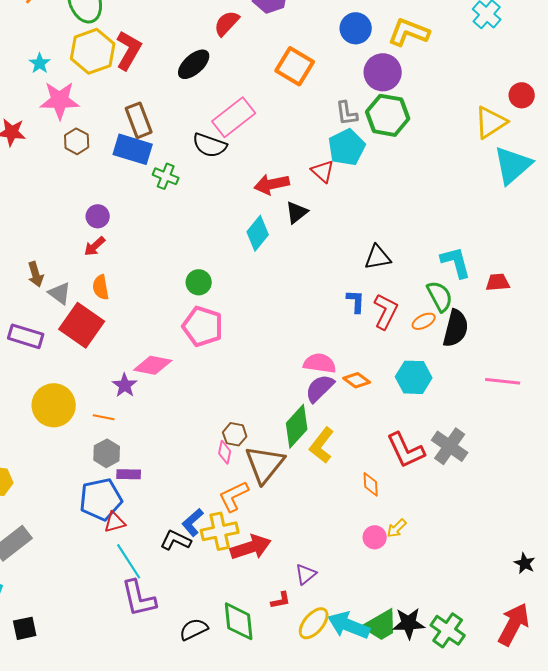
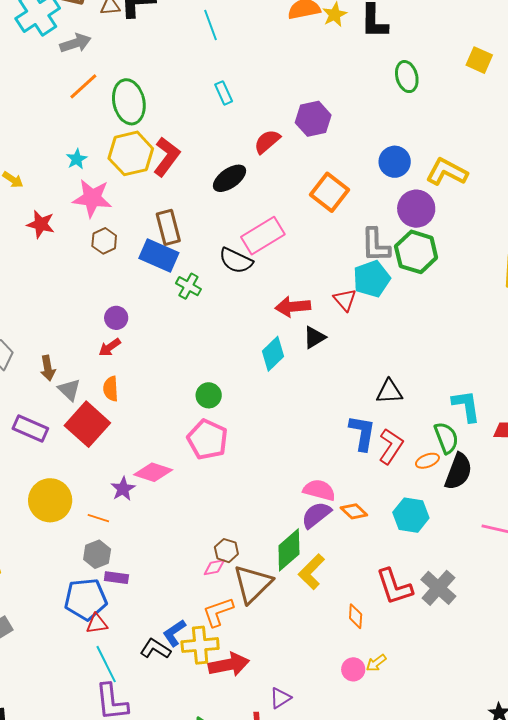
gray L-shape: (347, 113) -> (376, 245), size x1.4
blue L-shape: (356, 301) -> (362, 433), size x1.5
pink diamond: (225, 452) -> (214, 567), turned 60

